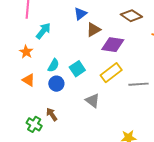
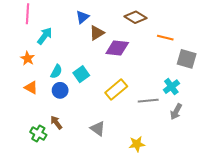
yellow rectangle: (111, 73) -> (116, 90), moved
gray line: (139, 84) -> (148, 101), moved
gray triangle: (93, 101) -> (98, 129), moved

